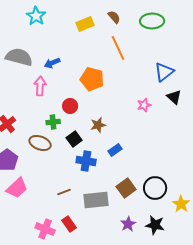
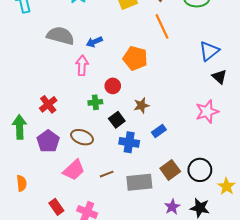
pink star: (144, 105) -> (207, 112), moved, size x1.6
brown ellipse: (40, 143) -> (82, 137), moved
pink trapezoid: (17, 188) -> (74, 170), moved
red rectangle: (69, 224) -> (56, 207), moved

